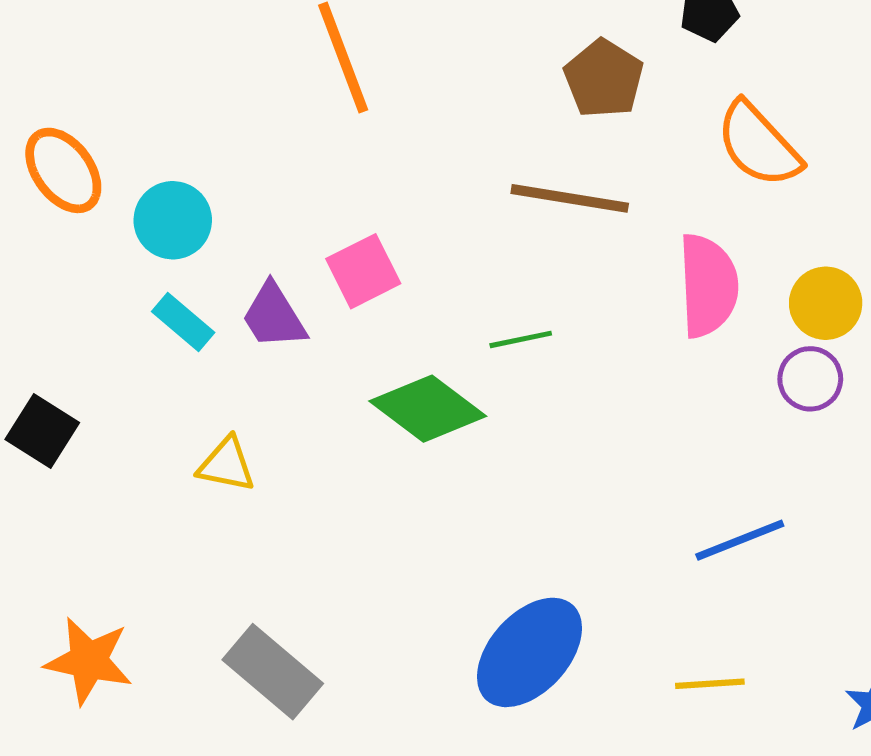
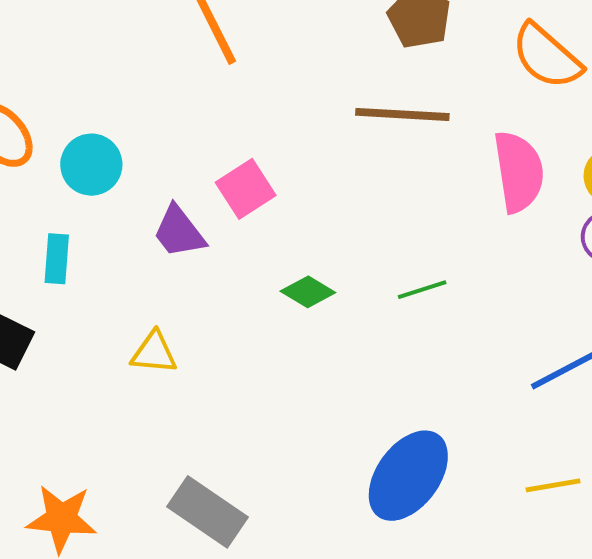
cyan rectangle: (183, 322) -> (57, 259), moved, turned 60
green line: (521, 339) -> (422, 290), moved
green diamond: (428, 409) -> (308, 292), size x0.6

